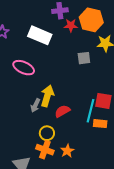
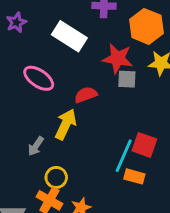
red star: (71, 25) -> (118, 58), moved, size x1.5
gray arrow: (35, 105) -> (36, 146), moved
red semicircle: (62, 111) -> (86, 95), moved

